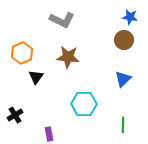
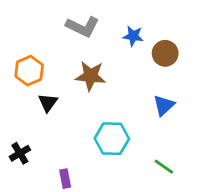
blue star: (130, 17) -> (133, 36), moved
green line: (123, 125) -> (164, 167), turned -56

